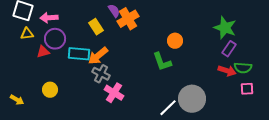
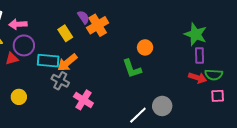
purple rectangle: (229, 49) -> (200, 56), turned -35
gray cross: (101, 74) -> (60, 81), moved
gray circle: (192, 99) -> (162, 106), size x0.7

